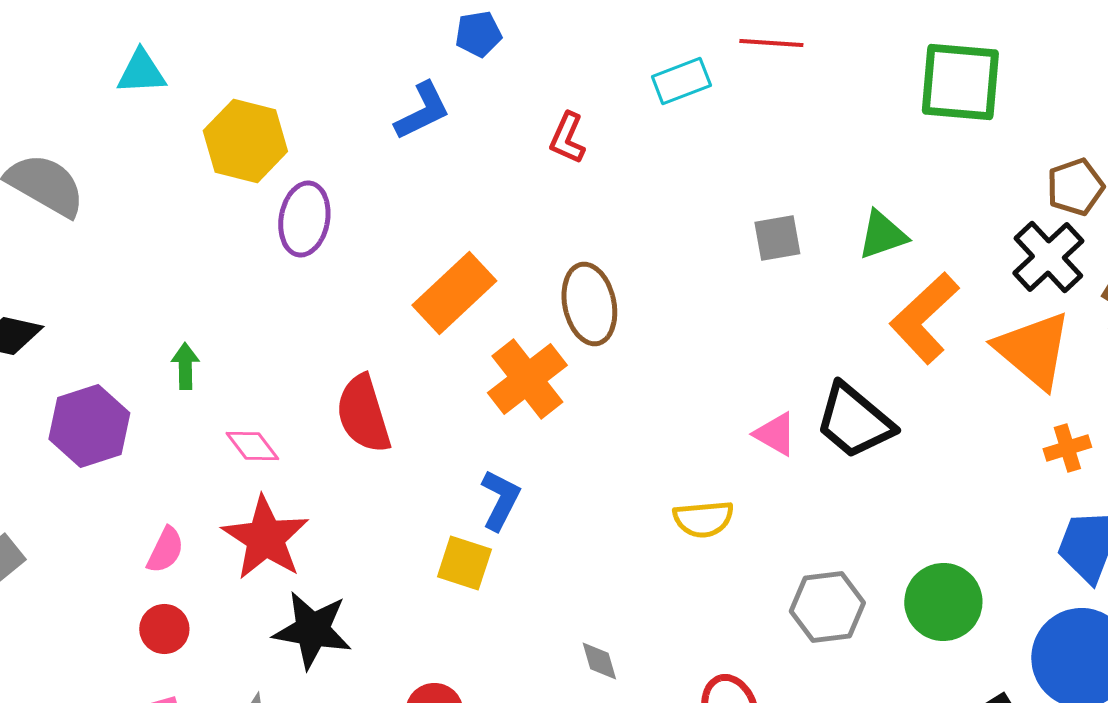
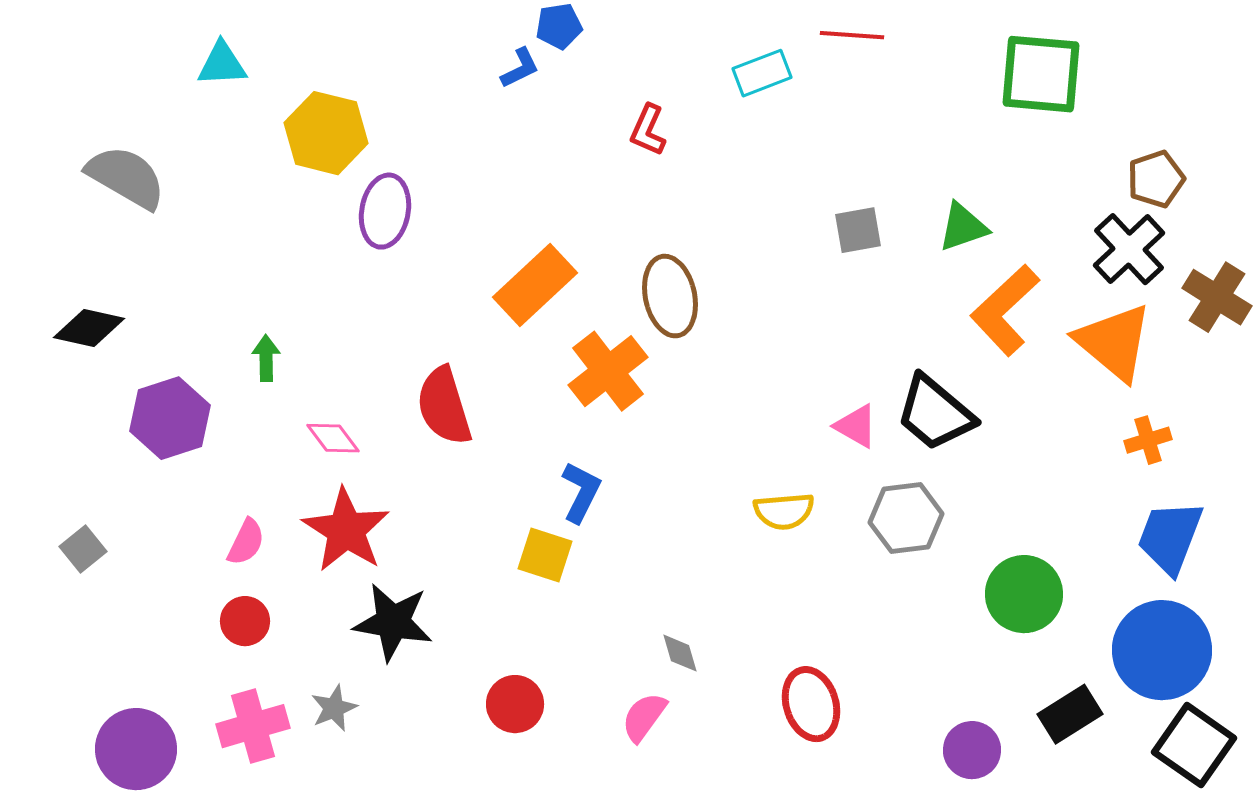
blue L-shape: (422, 111) -> (520, 68), moved, size x0.7
gray hexagon: (827, 607) -> (906, 518), moved

